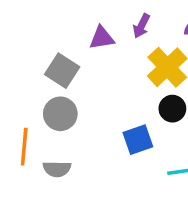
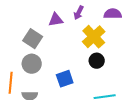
blue square: (138, 140) -> (65, 79), moved

